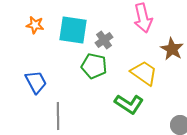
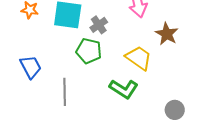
gray line: (58, 116) -> (65, 92), moved

